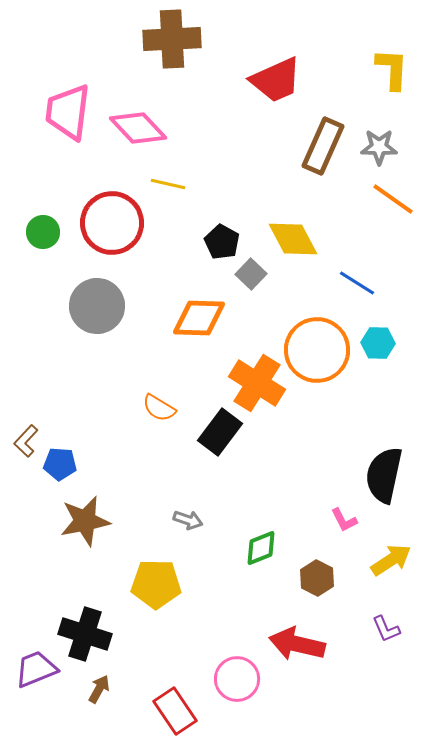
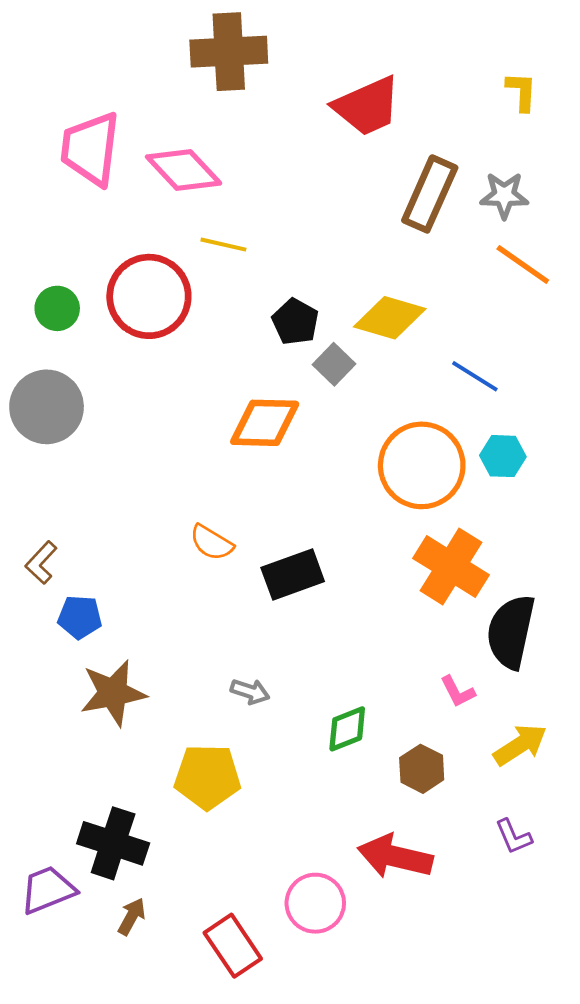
yellow L-shape: (392, 69) -> (522, 92), size x0.7
yellow diamond: (293, 239) -> (390, 318), turned -46
gray circle: (97, 306) -> (47, 407), moved
orange cross: (257, 383) -> (451, 567), moved
black rectangle: (220, 432) -> (293, 575), turned 33
brown L-shape: (26, 441) -> (41, 563), moved

